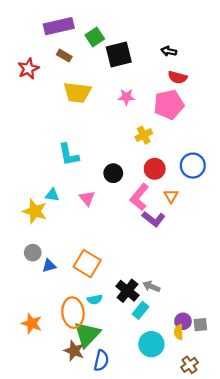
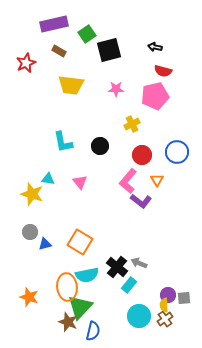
black circle: (113, 173) -> (100, 146), moved
cyan semicircle: (95, 299) -> (87, 275), size x1.6
brown cross: (190, 365) -> (165, 319), moved

